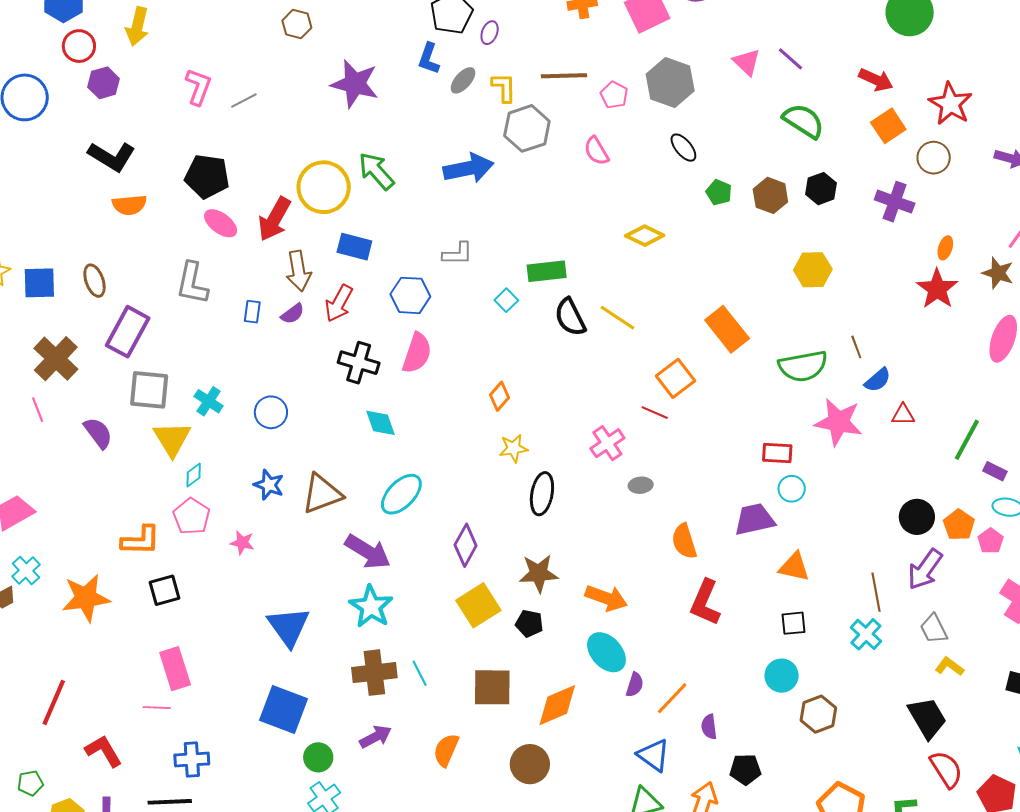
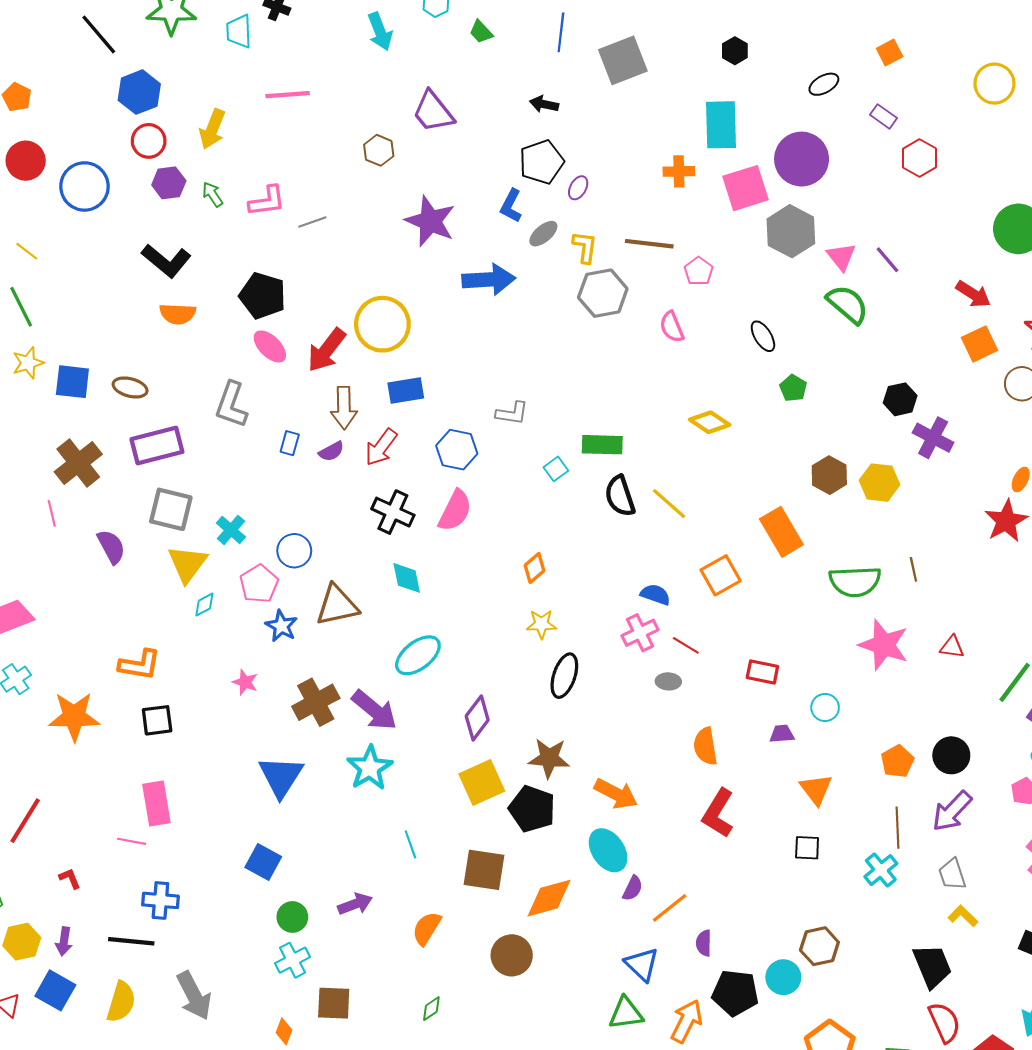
gray hexagon: (670, 83) -> (791, 231), moved
pink L-shape: (198, 87) -> (267, 201), turned 54
green semicircle: (803, 121) -> (848, 304), moved
blue arrow: (468, 168) -> (489, 280), moved
green arrow: (376, 171) -> (213, 194), moved, size x0.6
brown hexagon: (770, 195) -> (829, 475), moved
purple cross: (895, 202) -> (933, 438), moved
blue rectangle: (354, 247) -> (406, 391), turned -32
brown ellipse: (94, 281) -> (130, 387), turned -64
purple rectangle: (128, 332) -> (157, 446), turned 39
blue semicircle: (878, 380) -> (655, 595), moved, turned -128
red line: (655, 413) -> (686, 645), moved
red rectangle: (777, 453) -> (762, 672), moved
brown triangle: (322, 494) -> (337, 605), moved
pink pentagon: (192, 516) -> (259, 584), moved
purple trapezoid: (754, 519) -> (782, 734), size x0.6
orange pentagon: (959, 525) -> (897, 761), moved
orange triangle: (794, 567) -> (816, 789), turned 32
black pentagon: (529, 624) -> (532, 809), size x1.6
brown cross: (374, 673) -> (316, 702), moved, turned -30
cyan circle: (782, 676) -> (783, 977), moved
blue square: (283, 709) -> (263, 862), size x0.7
red L-shape: (104, 751) -> (70, 878), size x0.6
black pentagon: (745, 769) -> (735, 993), size x1.4

